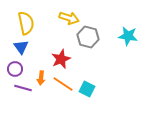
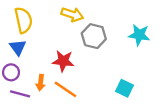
red star: (61, 59) -> (63, 61), turned 30
cyan square: (87, 89) -> (124, 88), moved

